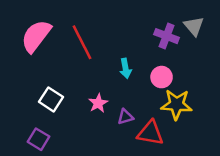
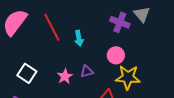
cyan arrow: (126, 68) -> (79, 38), moved
purple triangle: (126, 117) -> (87, 71), moved

